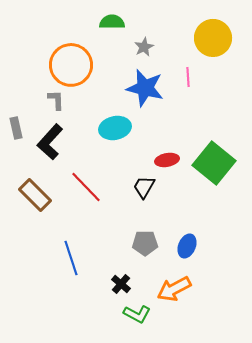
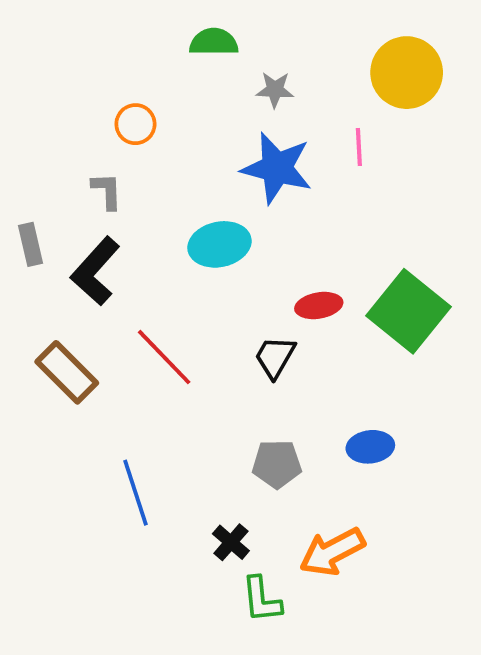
gray star: (144, 47) -> (275, 90), turned 30
orange circle: (71, 65) -> (135, 124), size x0.5
blue ellipse: (187, 246) -> (370, 447), moved, turned 60
green L-shape: (137, 314) -> (262, 600), turned 56

